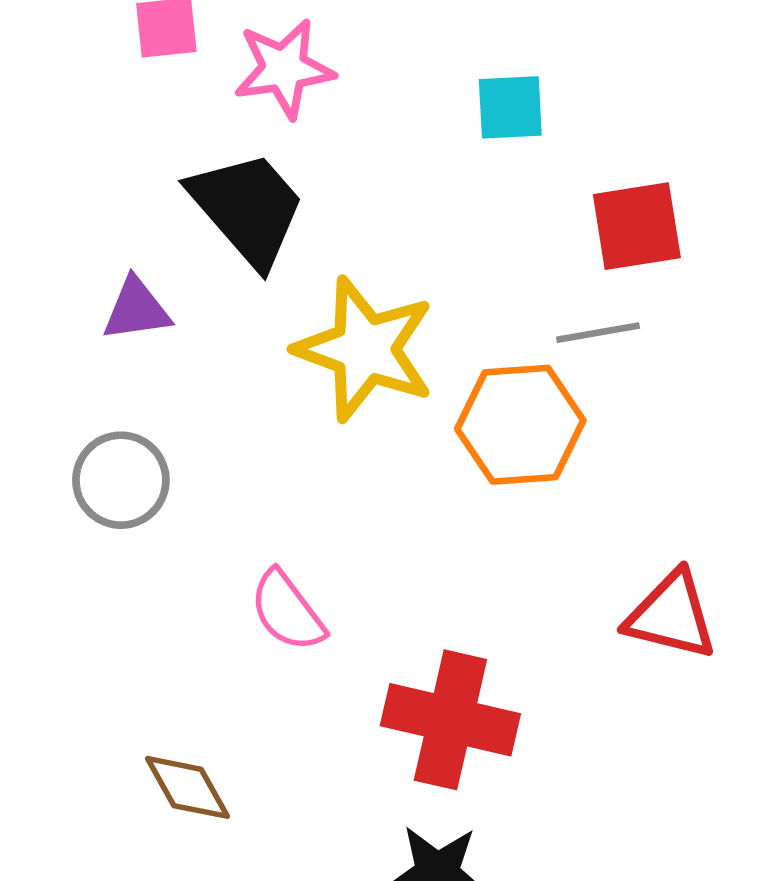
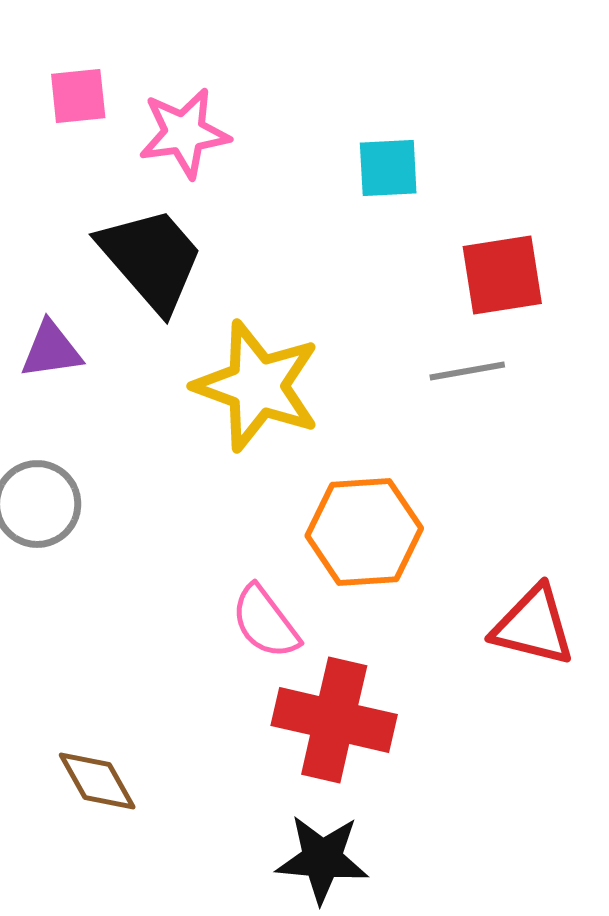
orange hexagon: (520, 425) -> (364, 532), moved
pink semicircle: (287, 611) -> (265, 622), moved

